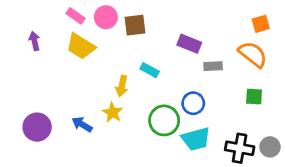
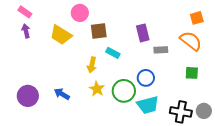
pink rectangle: (75, 16) -> (25, 12), moved
brown square: (135, 25) -> (99, 31), moved
purple rectangle: (189, 44) -> (143, 33), turned 54
yellow star: (112, 112) -> (97, 89), moved

